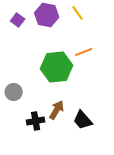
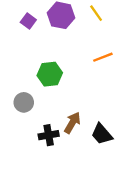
green hexagon: (57, 67) -> (50, 74), moved, size x0.7

